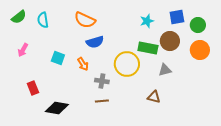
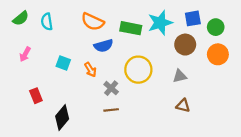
cyan star: (147, 21) -> (160, 23), size x1.6
green rectangle: (148, 48) -> (131, 28), moved
gray cross: (102, 81) -> (111, 88), turned 32
brown triangle: (154, 97) -> (183, 106), moved
black diamond: (57, 108) -> (62, 118), turned -60

